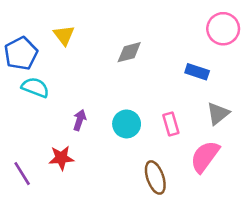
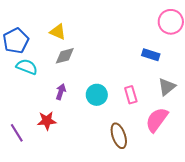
yellow triangle: (64, 35) -> (58, 32), moved, turned -30
gray diamond: (129, 52) -> (65, 56), moved

